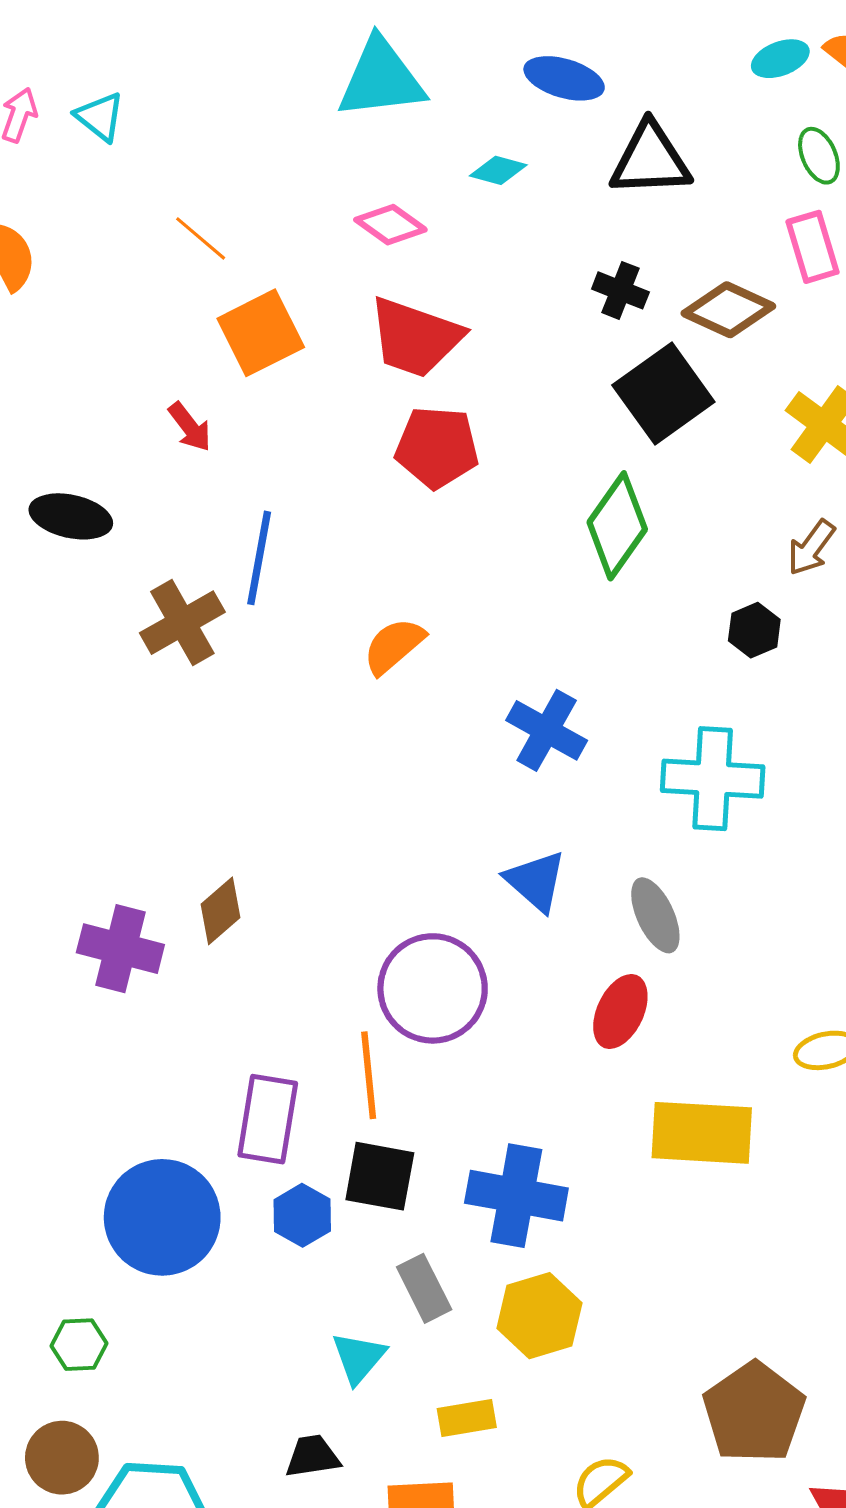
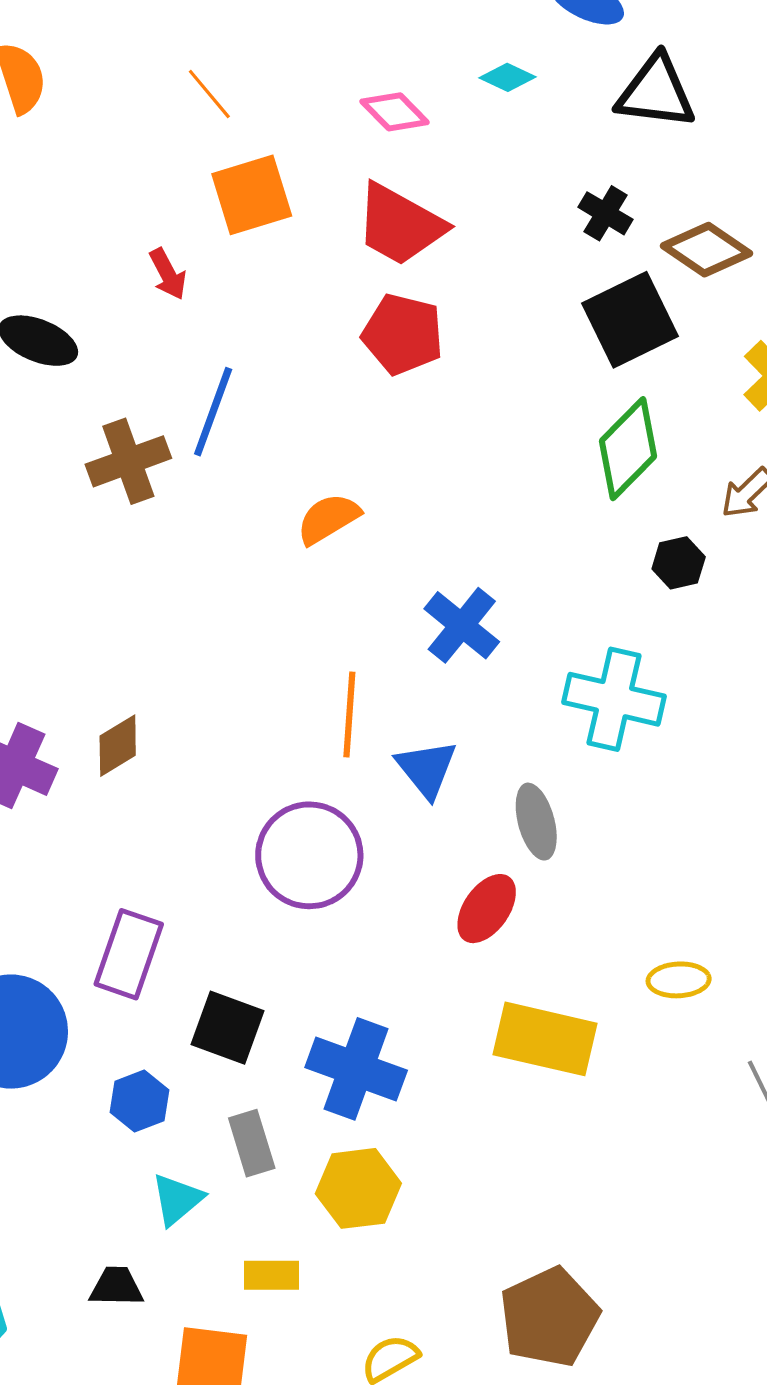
green diamond: (617, 526) -> (628, 449), moved
orange line: (369, 1075) -> (349, 715), moved
blue hexagon: (302, 1215) -> (139, 1101), moved

